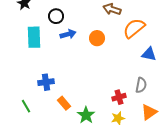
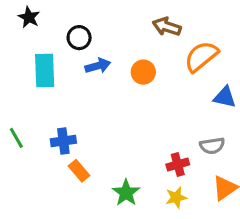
gray semicircle: (141, 85) -> (212, 146), turned 70
orange rectangle: (64, 103) -> (79, 171), moved
green line: (26, 106) -> (16, 138), moved

